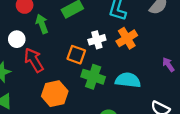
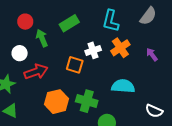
red arrow: (34, 60) -> (36, 72), turned 105
purple arrow: (168, 65) -> (152, 54), moved
green cross: (93, 77) -> (87, 101), moved

